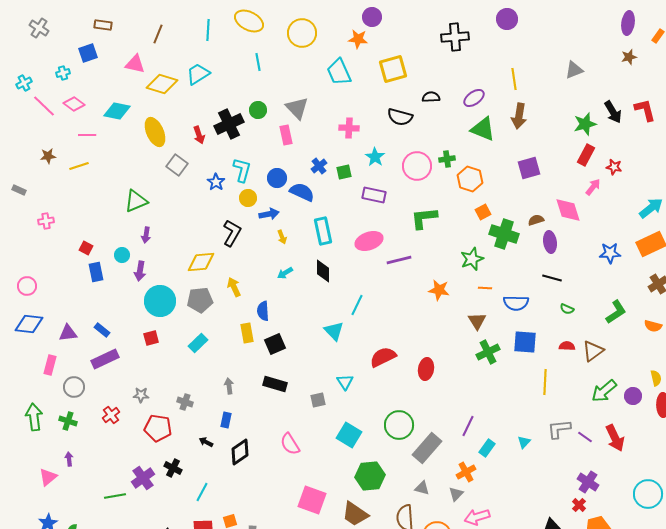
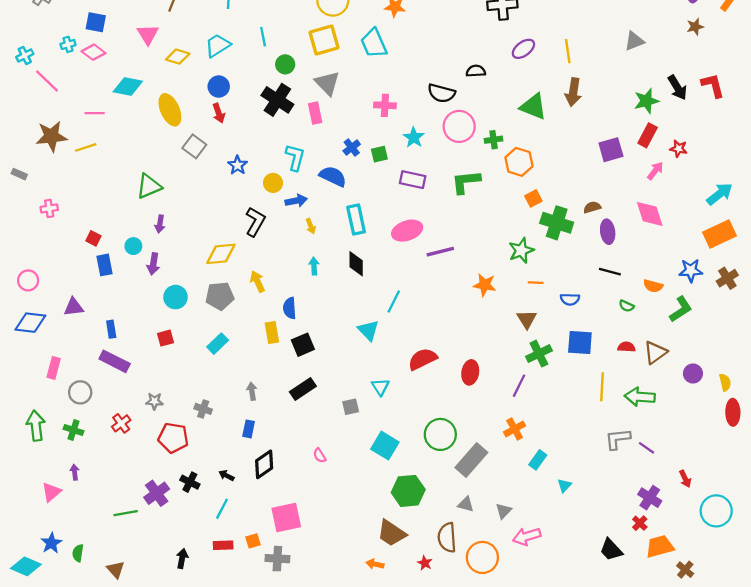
blue square: (88, 53) -> (96, 22), turned 30
cyan line: (258, 62) -> (263, 37), moved
pink triangle: (135, 64) -> (148, 34), turned 45
yellow square: (393, 69) -> (324, 40), moved
yellow diamond: (162, 84) -> (178, 57), size x0.7
purple ellipse: (474, 98) -> (523, 49), moved
pink diamond: (74, 104) -> (93, 52), moved
green circle: (258, 110) -> (285, 64), moved
black cross: (229, 124) -> (277, 100), moved, turned -32
brown star: (48, 156) -> (51, 136), size x1.8
pink circle: (417, 166) -> (459, 126), moved
purple square: (529, 168) -> (611, 150), moved
cyan L-shape: (242, 170) -> (295, 157), moved
blue circle: (277, 178) -> (219, 87), moved
pink diamond: (568, 210) -> (650, 214), moved
green L-shape: (424, 218) -> (466, 182), moved
blue star: (610, 253) -> (691, 270), moved
cyan arrow: (285, 273) -> (314, 266), turned 119
cyan circle: (160, 301) -> (175, 297), size x0.7
blue semicircle: (516, 303) -> (570, 299), size x0.7
orange semicircle: (653, 326) -> (653, 286), moved
blue rectangle: (102, 330) -> (111, 329), turned 42
purple triangle: (68, 333) -> (74, 307), moved
purple rectangle: (105, 359) -> (115, 361), turned 52
black rectangle: (275, 384) -> (303, 389), turned -50
green arrow: (604, 391) -> (640, 397), moved, turned 44
purple circle: (633, 396) -> (693, 374), moved
purple line: (468, 426) -> (519, 386), moved
red arrow: (615, 438) -> (685, 479), moved, size x0.6
black arrow: (206, 442) -> (226, 475), moved
cyan triangle: (524, 442) -> (564, 485), moved
pink semicircle: (290, 444) -> (320, 456), size x0.6
orange cross: (466, 472) -> (515, 429), moved
pink square: (312, 500) -> (286, 518), moved, turned -32

